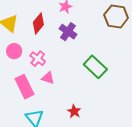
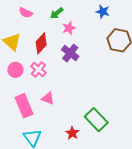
pink cross: (38, 59) -> (38, 69), moved
green rectangle: (95, 67) -> (96, 120), moved

